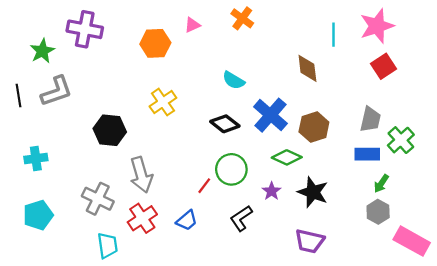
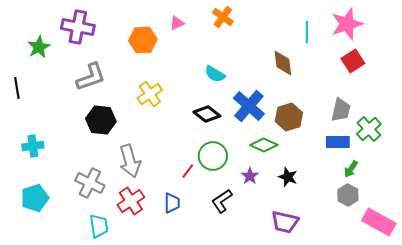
gray L-shape: (56, 91) -> (91, 77), moved
black star: (313, 192) -> (288, 177), size x0.7
blue trapezoid: (187, 220) -> (172, 203), turned -50

